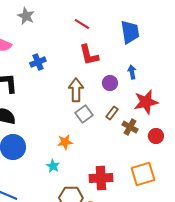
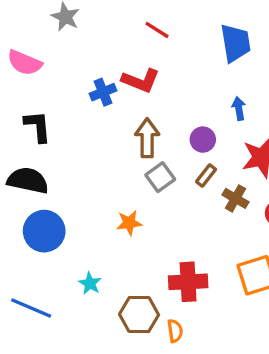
red L-shape: (89, 55) -> (141, 81), moved, turned -55
blue cross: (38, 62) -> (103, 92), moved
purple circle: (110, 83) -> (203, 140), moved
cyan star: (53, 166) -> (90, 283), moved

